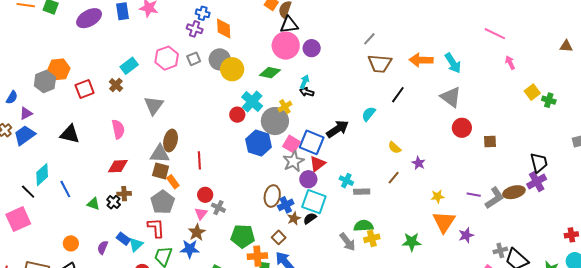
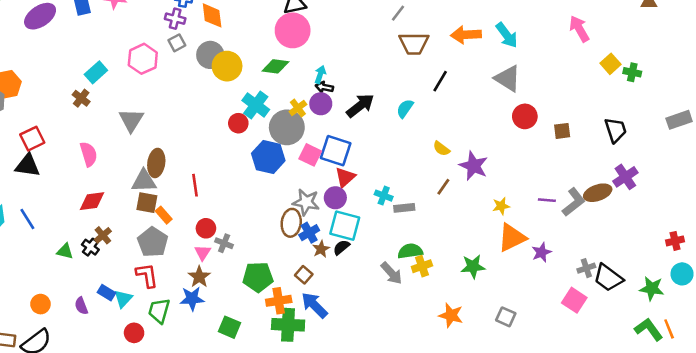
purple circle: (312, 48) -> (321, 104), moved
gray square: (194, 59) -> (177, 43), moved
pink arrow: (510, 63) -> (579, 29), size x1.5
red square: (85, 89) -> (32, 139), moved
black arrow: (338, 129) -> (360, 106), moved
gray star: (293, 161) -> (306, 202), moved, turned -30
purple star: (419, 163) -> (474, 166), size x1.6
black trapezoid: (539, 163) -> (616, 130), moved
blue line: (65, 189) -> (27, 219), moved
brown cross: (124, 194) -> (103, 235), turned -32
orange triangle: (444, 222) -> (512, 238), turned 35
purple semicircle: (103, 247) -> (81, 306), turned -40

